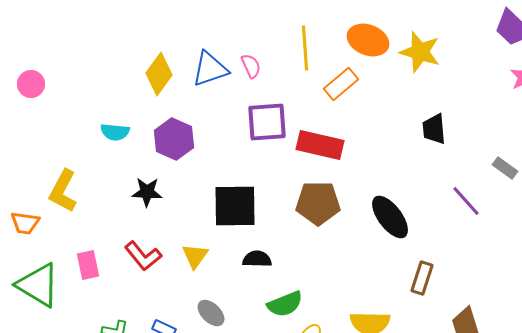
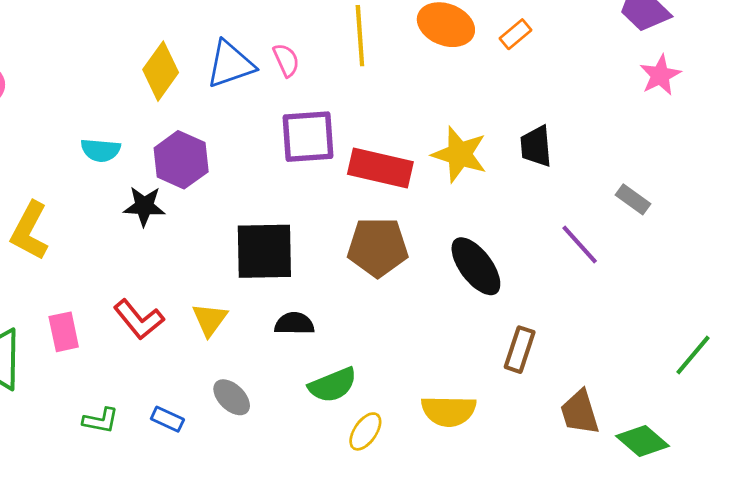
yellow star: (420, 52) -> (460, 154), moved
orange rectangle: (341, 84) -> (516, 34), moved, size x0.7
black star: (147, 192) -> (144, 206), moved

